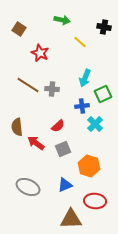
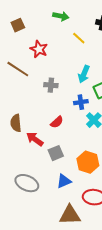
brown square: (19, 29) -> (18, 25), turned 32
brown line: (28, 85) -> (18, 69), moved
gray square: (63, 149) -> (56, 153), moved

